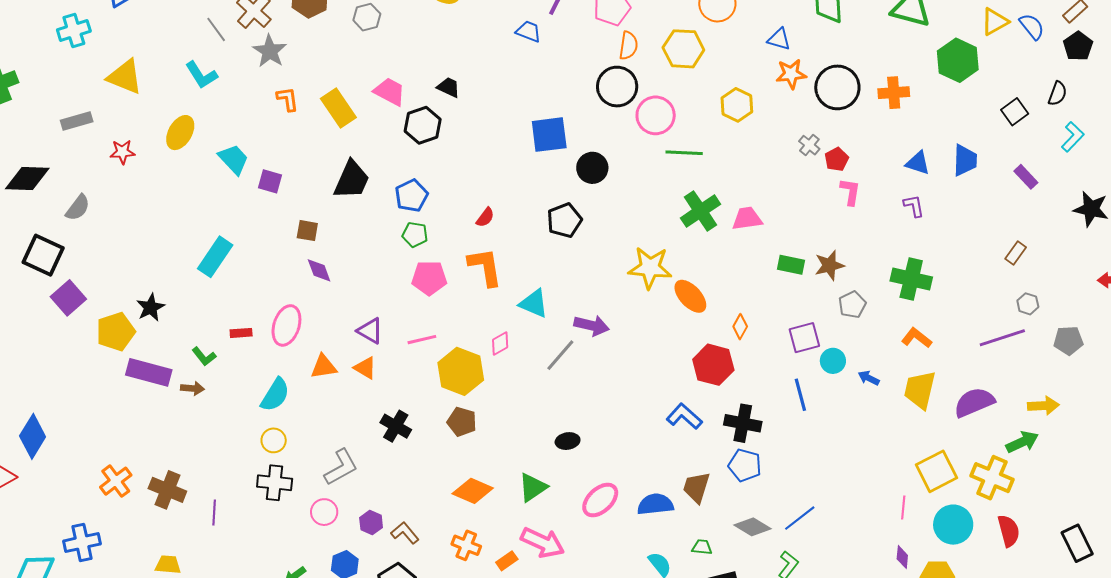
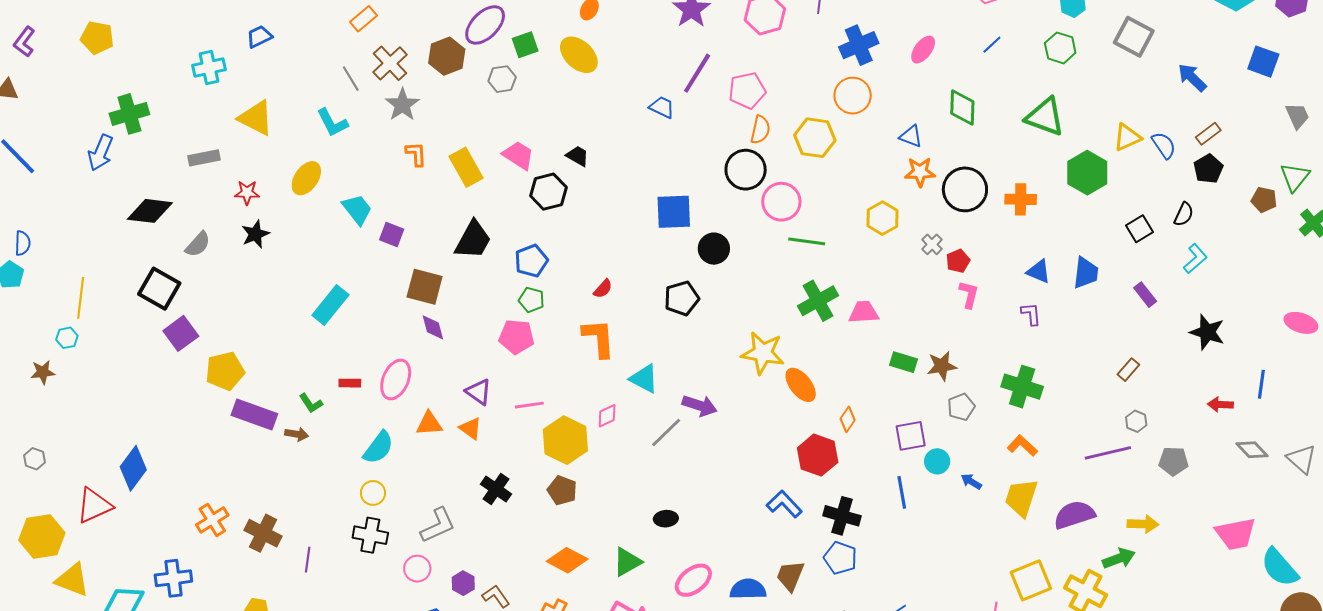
yellow hexagon: (737, 105) -> (882, 218), moved
brown square: (307, 231) -> (425, 287), size x1.6
pink pentagon: (429, 278) -> (516, 337), moved
black star: (151, 307) -> (255, 234), moved

